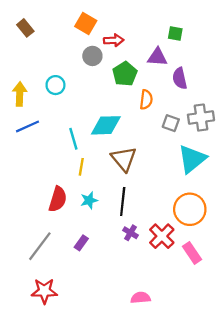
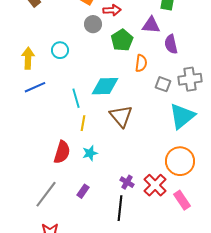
black line: (123, 201) -> (120, 208), moved

